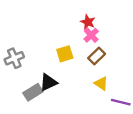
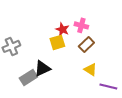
red star: (88, 22) -> (62, 29), moved
pink cross: (91, 35) -> (81, 25), turned -32

